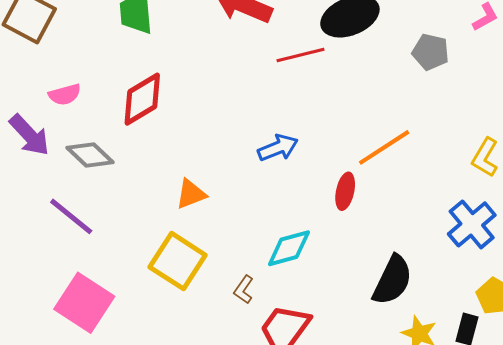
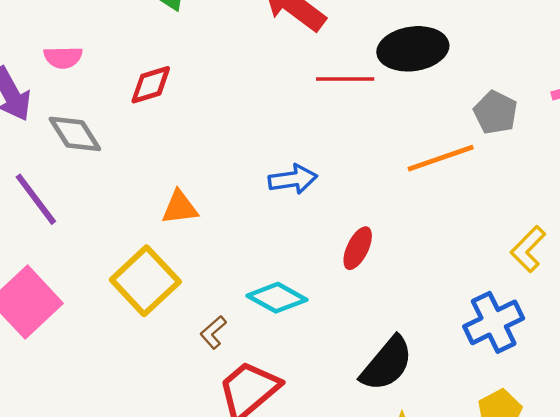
red diamond: (142, 99) -> (151, 85), size x0.7
orange line: (384, 147) -> (441, 158), moved
cyan diamond: (289, 248) -> (277, 298), turned 30

